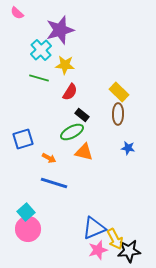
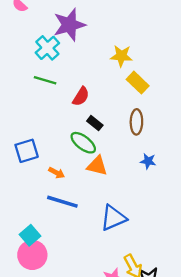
yellow star: (65, 65) -> (121, 56), moved
yellow rectangle: (119, 92) -> (138, 83), moved
green ellipse: (72, 132) -> (83, 143), turned 65
blue triangle: (94, 228) -> (113, 218), moved

